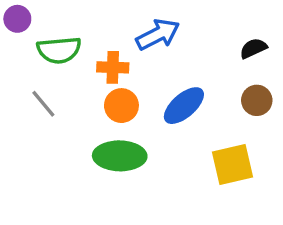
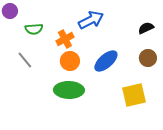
green semicircle: (59, 50) -> (34, 29), size x0.7
orange cross: (113, 67) -> (65, 39), turned -30

